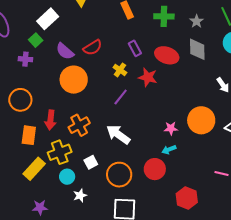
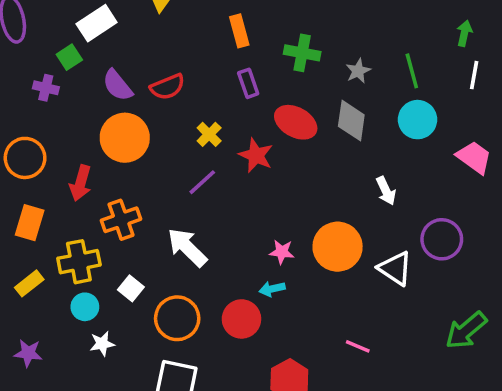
purple rectangle: (135, 48) -> (248, 83), moved
red arrow: (50, 120) -> (81, 183), moved
white square: (91, 162) -> (131, 288), turned -32
yellow rectangle: (34, 169) -> (29, 283), size x0.7

